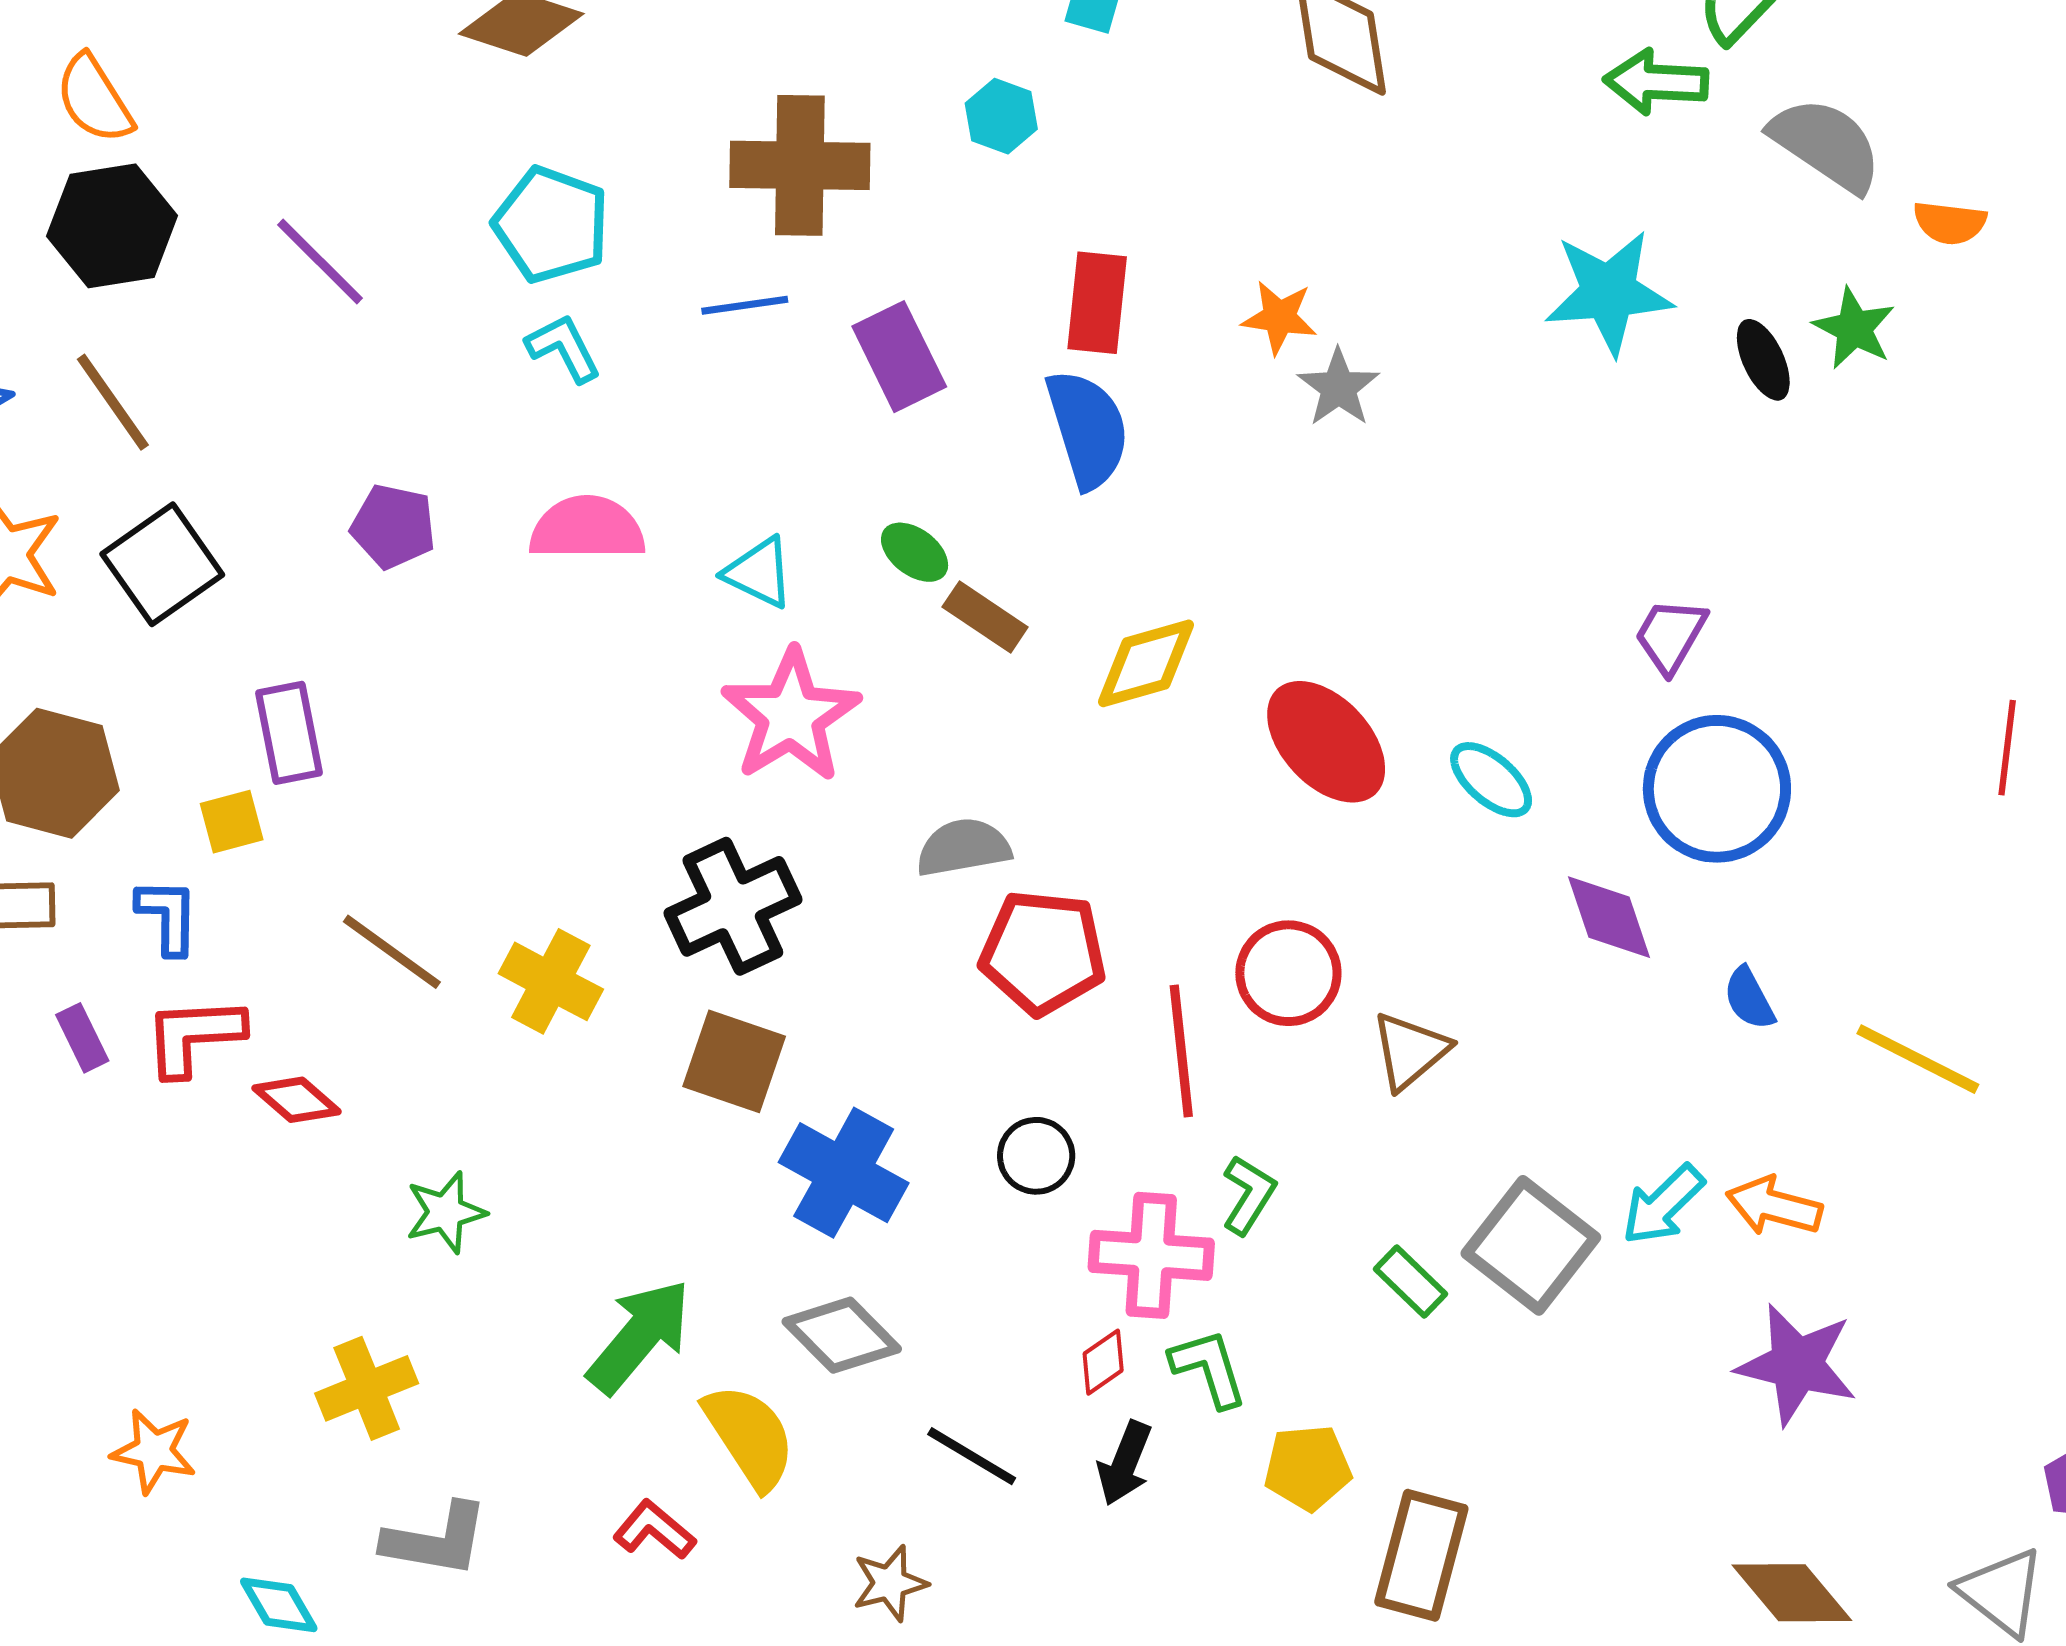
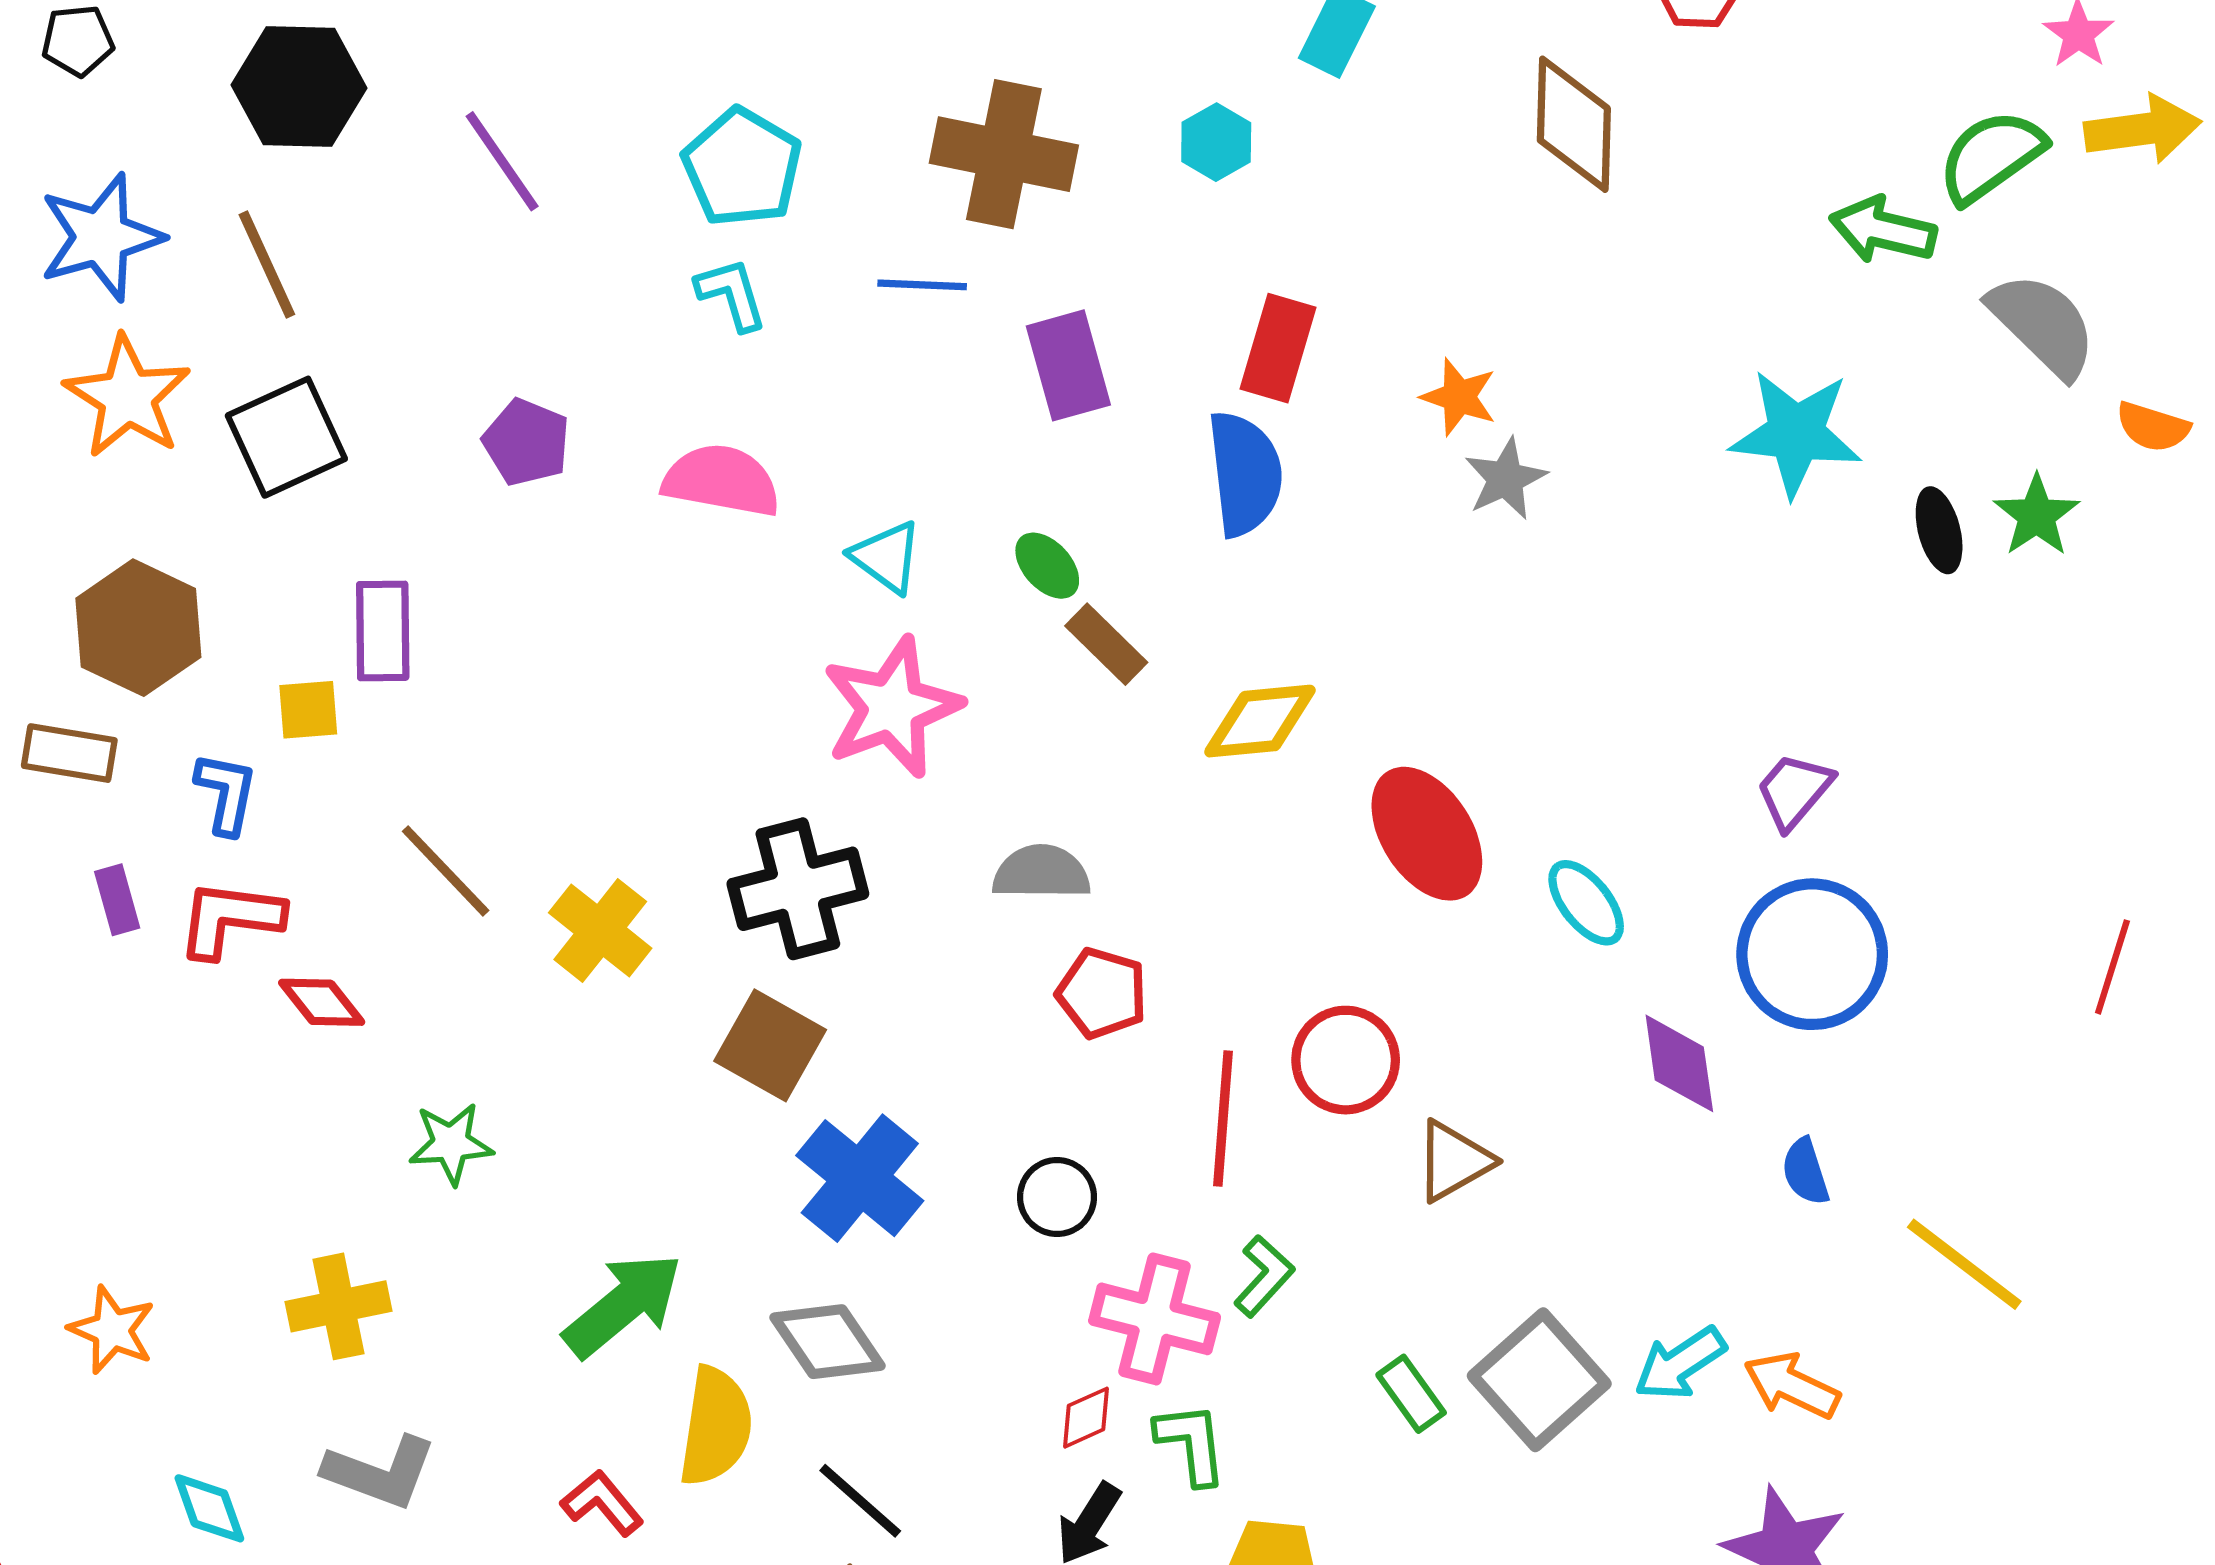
red pentagon: (1043, 952) -> (1102, 993), size x0.7
yellow semicircle: (750, 1436) -> (716, 1426), turned 31
black line: (972, 1456) -> (860, 1501), moved

